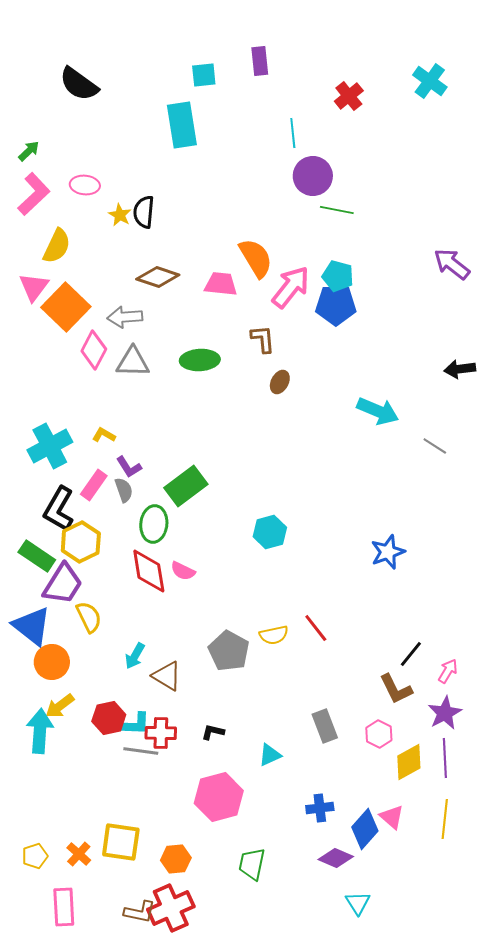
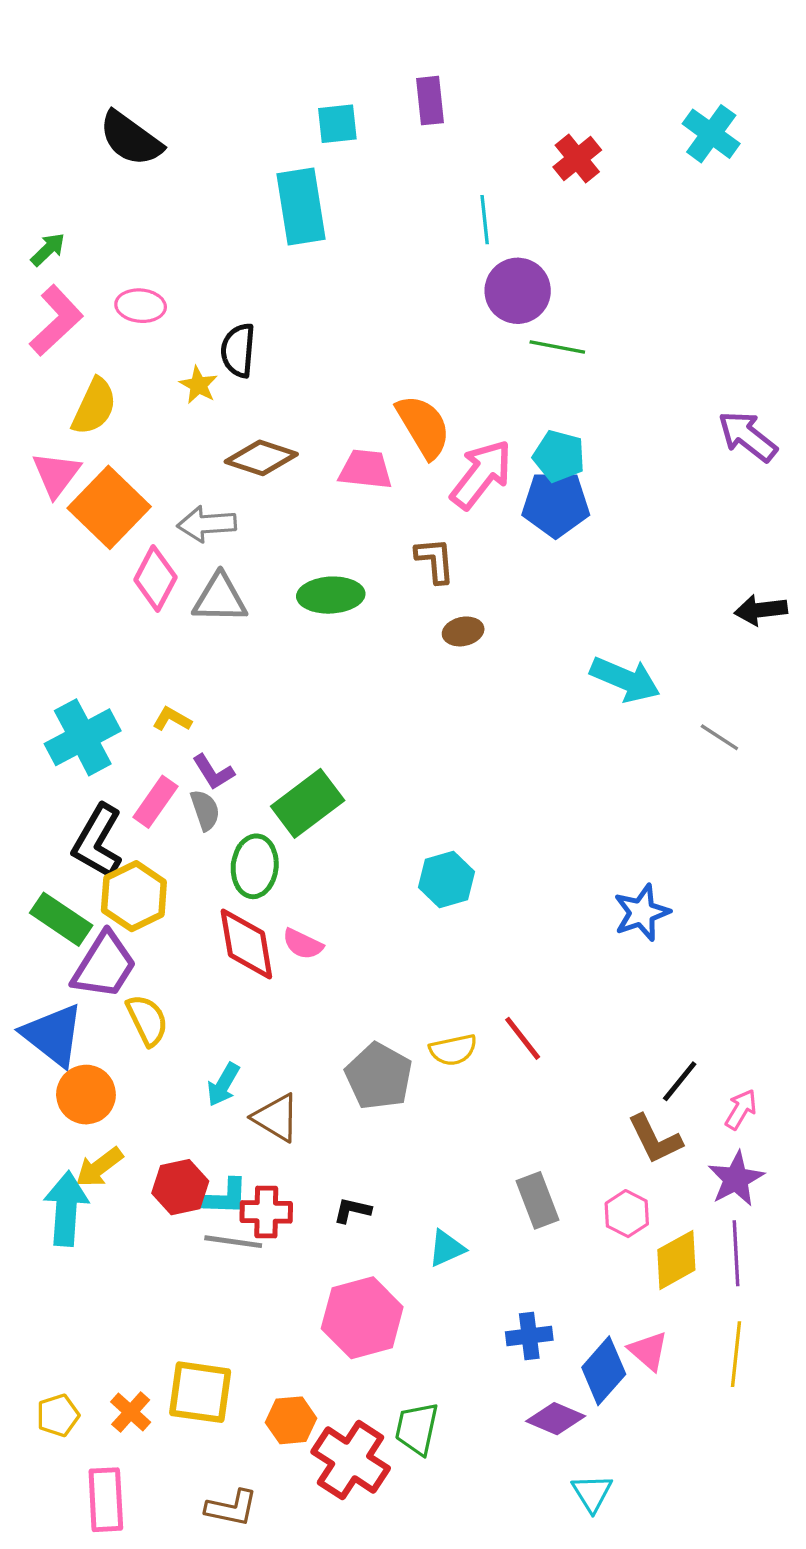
yellow star: (120, 215) -> (198, 385), moved
brown ellipse: (280, 382) -> (463, 631), turned 50
red cross: (171, 908) -> (351, 1460), moved, turned -33

